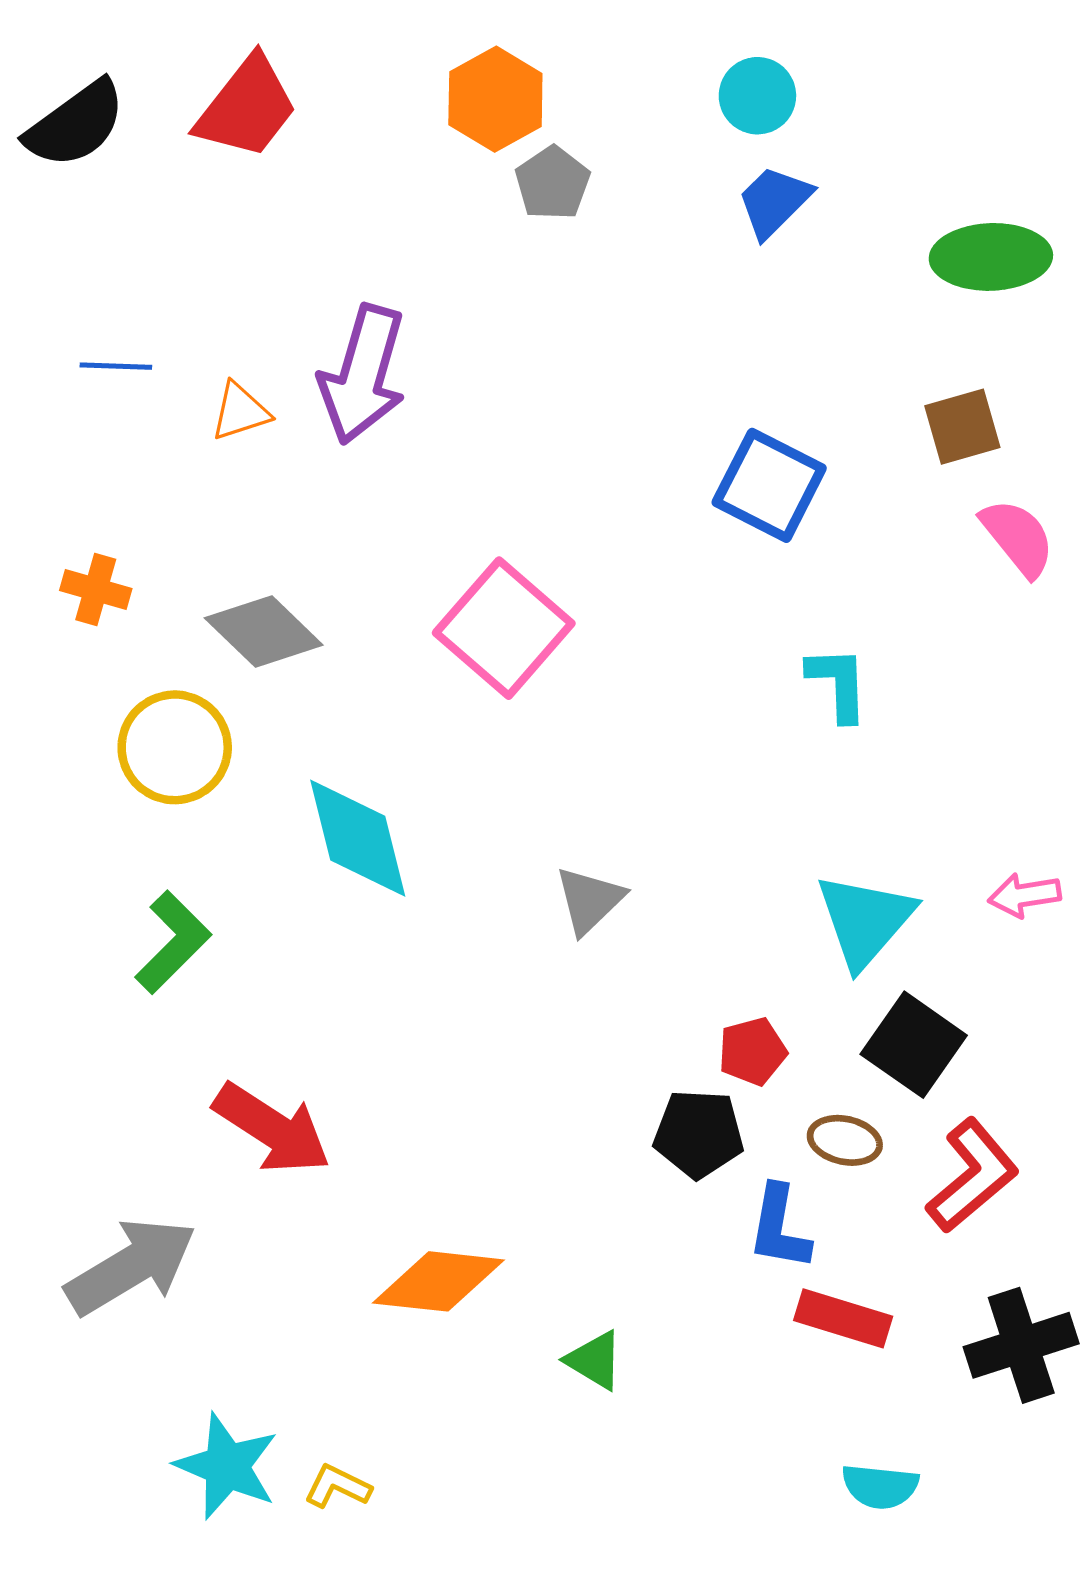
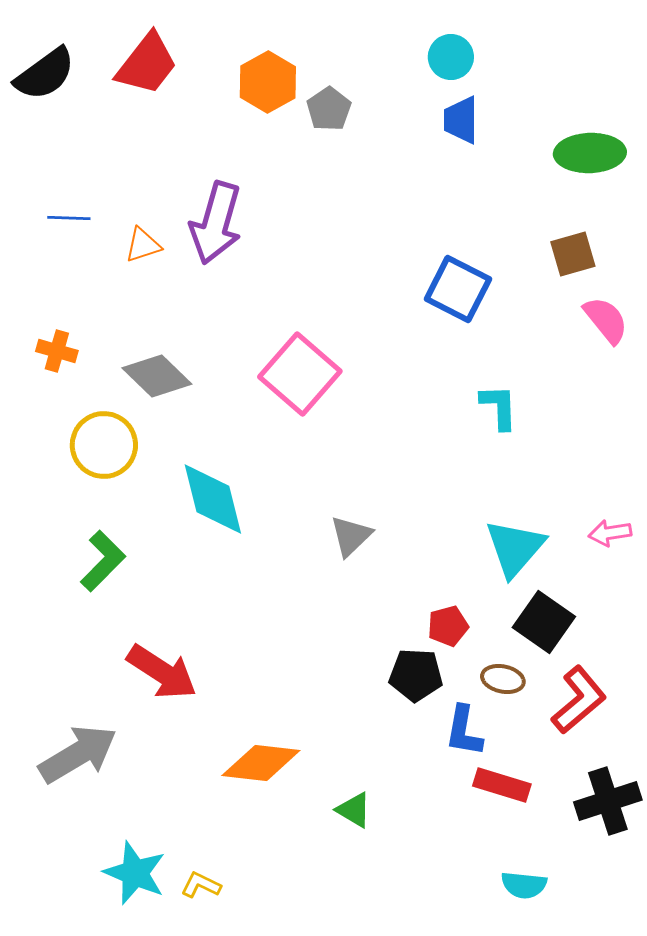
orange hexagon: (495, 99) -> (268, 82), moved
blue trapezoid: (774, 202) -> (461, 120), turned -45

